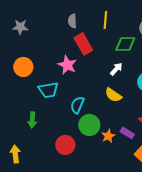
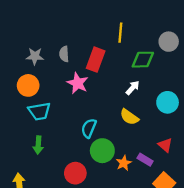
gray semicircle: (72, 21) -> (64, 54), moved
gray star: (20, 27) -> (35, 56), moved
red rectangle: (83, 44) -> (96, 60), turned 50
cyan trapezoid: (48, 90) -> (39, 111), moved

